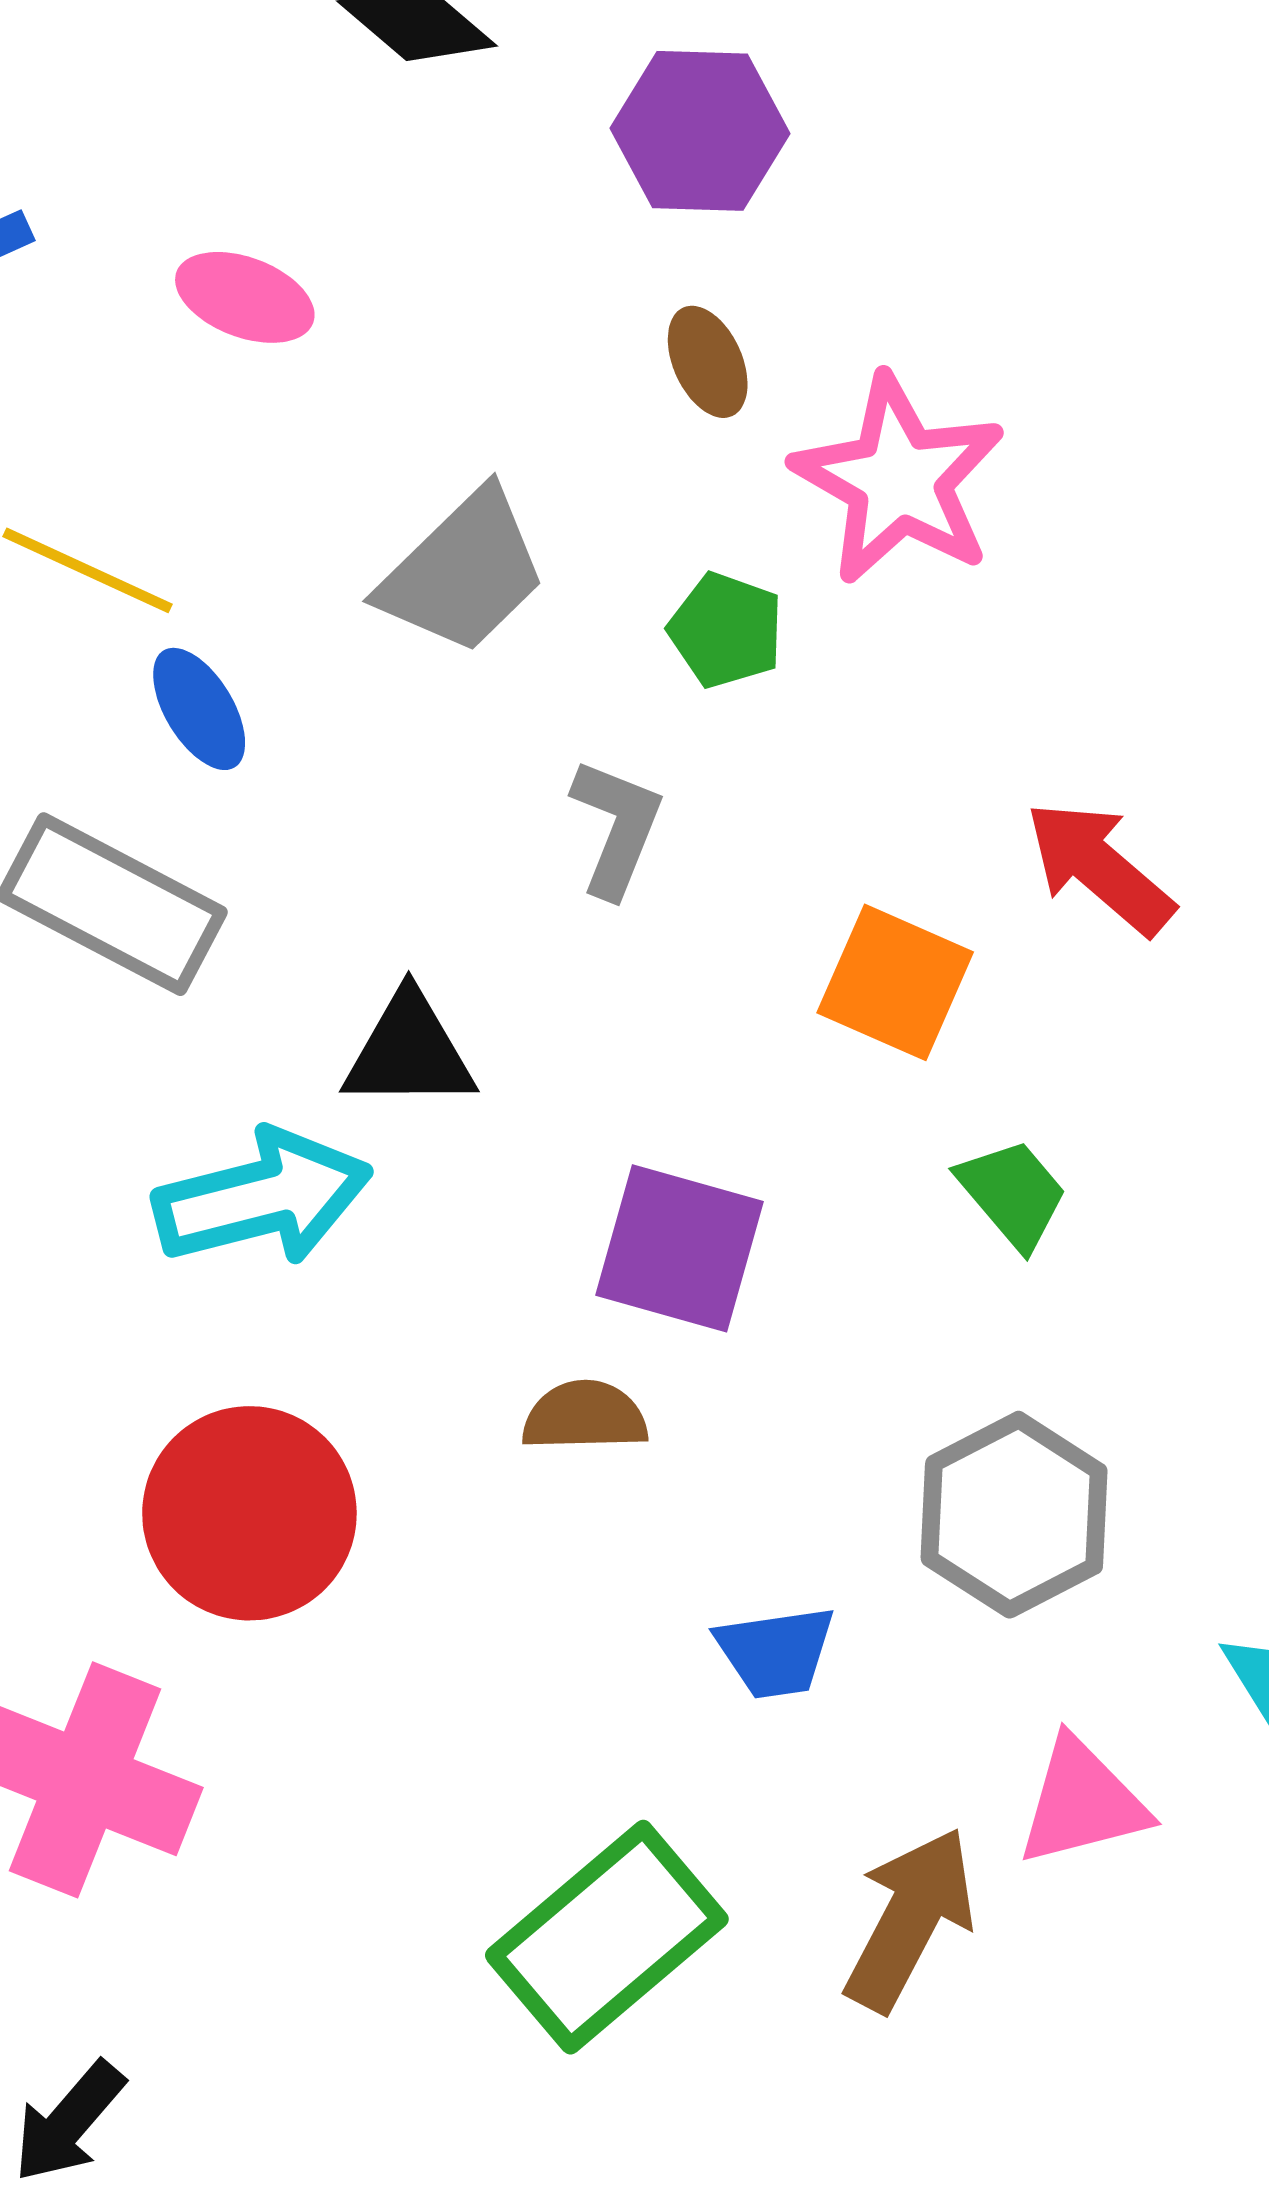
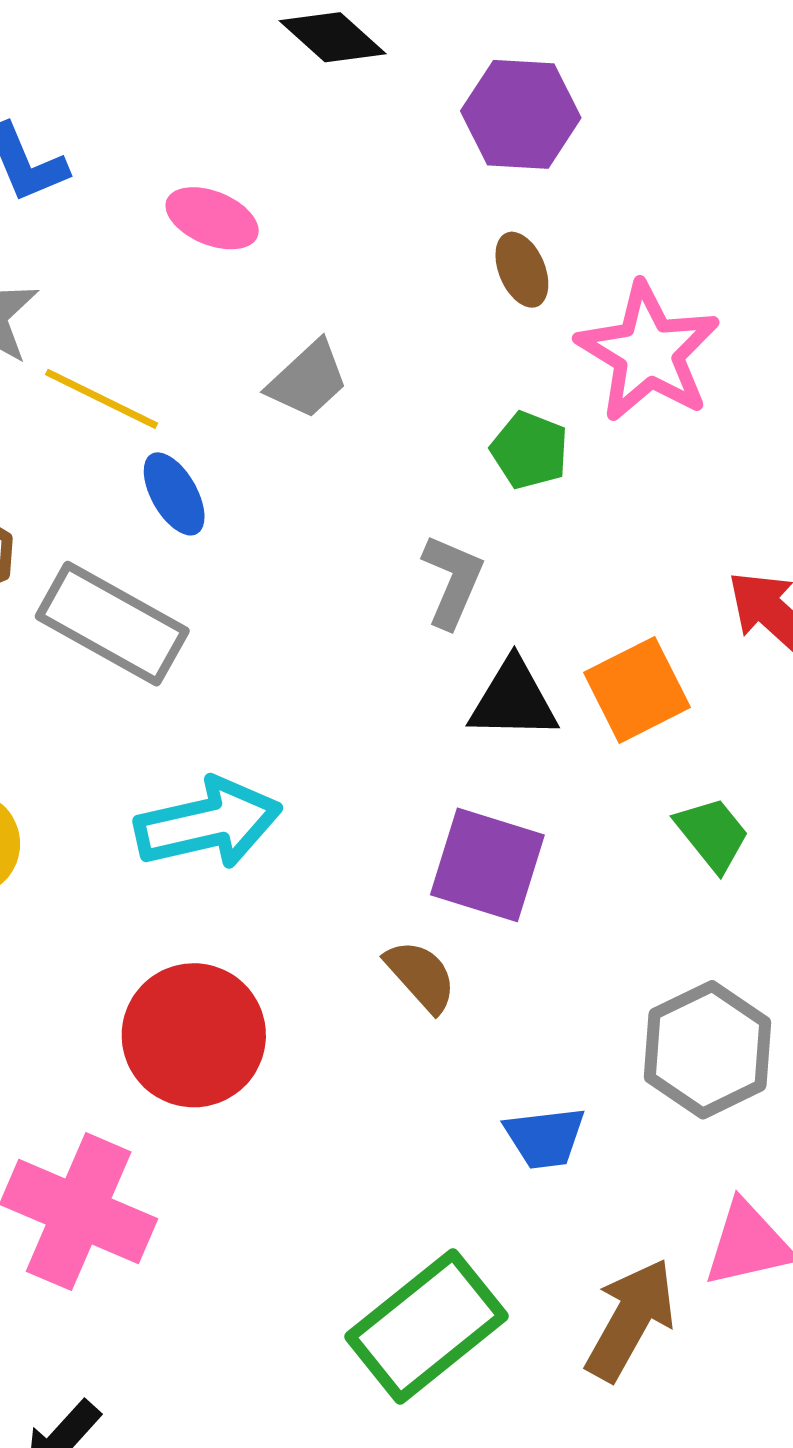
gray trapezoid: (463, 572) -> (308, 380), moved, size x0.7
orange square: (895, 982) -> (637, 690), turned 38
black triangle: (409, 1051) -> (513, 700), moved
brown semicircle: (585, 1416) -> (421, 976), turned 48

